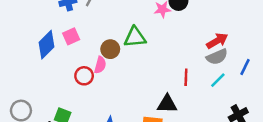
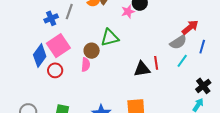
pink square: (71, 36) -> (58, 46), size x1.6
red arrow: (217, 41) -> (190, 27), moved
red circle: (84, 76) -> (55, 70), moved
black triangle: (167, 104) -> (142, 69), moved

